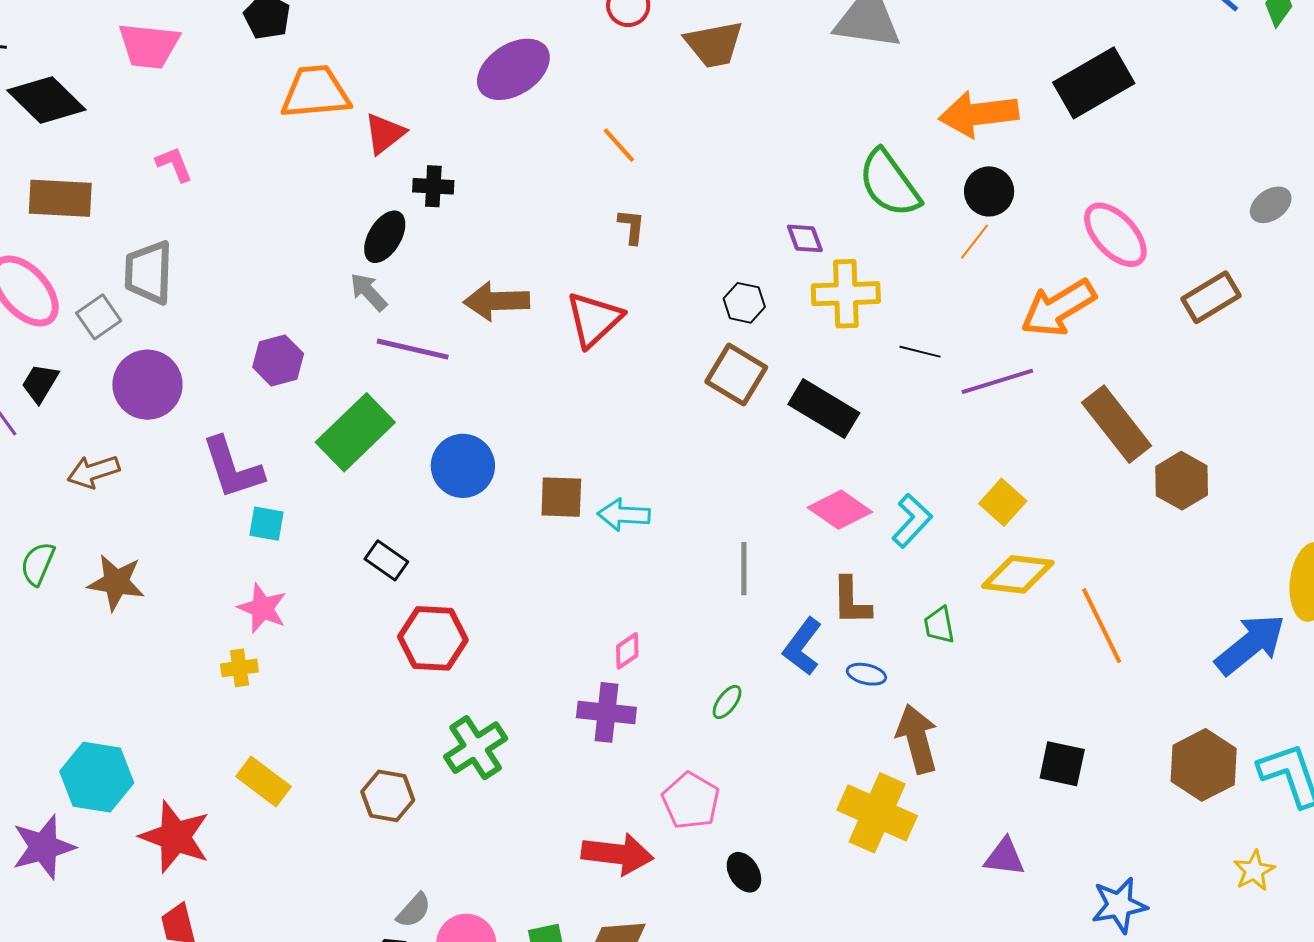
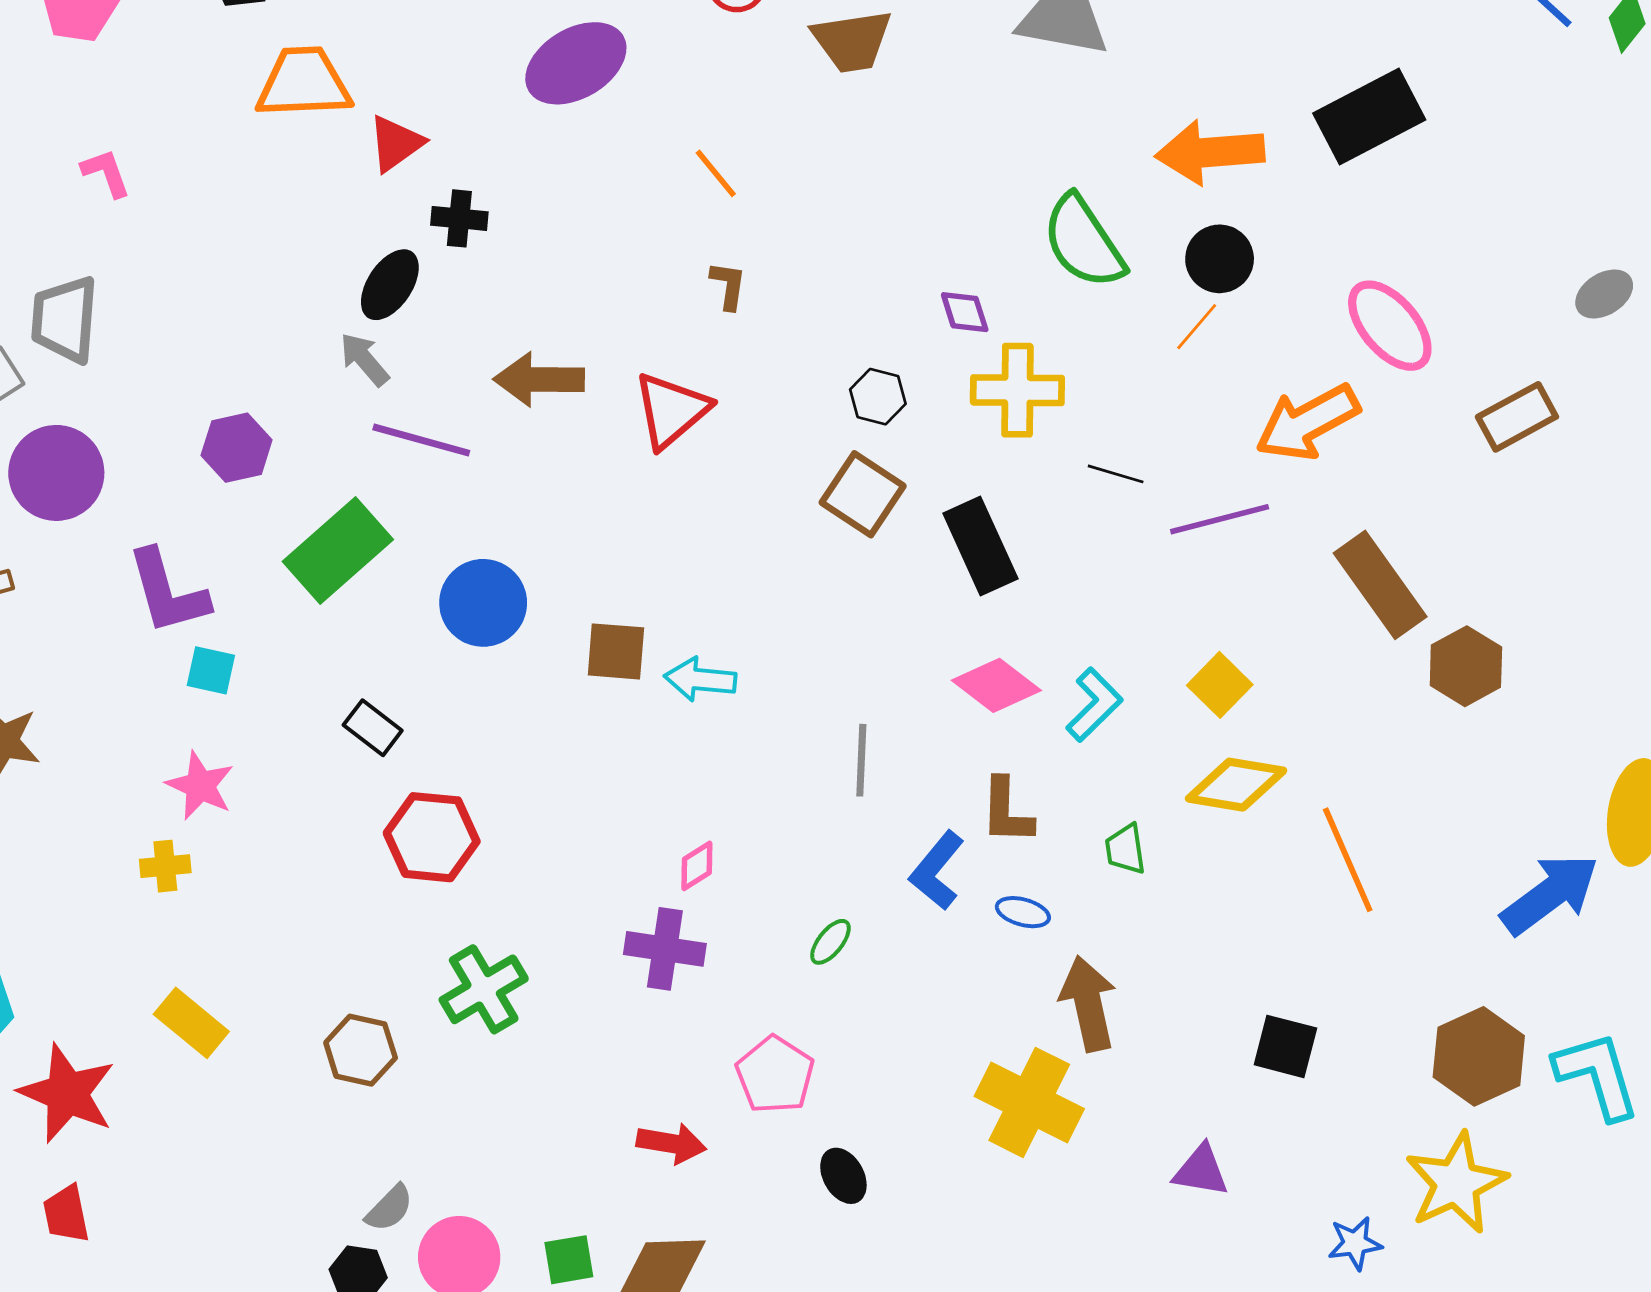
black rectangle: (824, 409) -> (980, 546), turned 32
red arrow: (617, 854) -> (671, 1143), size x0.7
yellow star: (1254, 871) -> (1456, 1183), moved, size x1.8
blue star: (1119, 905) -> (1355, 1243), size x0.7

